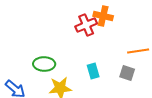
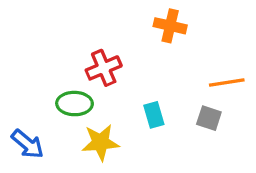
red cross: (86, 25) -> (104, 68), moved

